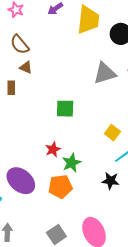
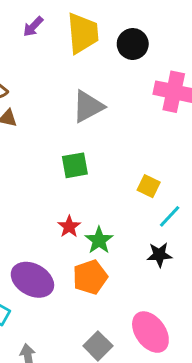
gray triangle: (105, 73) -> (88, 107), moved

